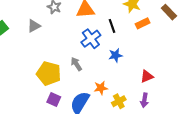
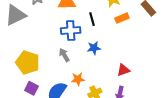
gray triangle: (34, 26) -> (16, 15), size x1.6
blue cross: (91, 39) -> (71, 30), turned 30
gray arrow: (76, 64) -> (64, 55), moved

